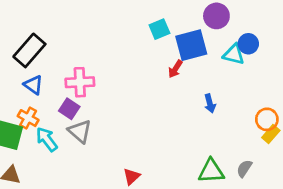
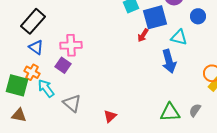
cyan triangle: (234, 54) -> (179, 37), moved
blue arrow: (210, 103) -> (169, 61), size x1.6
gray triangle: (80, 131) -> (72, 103), moved

